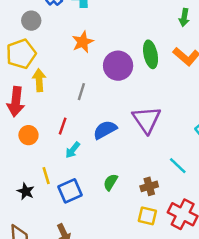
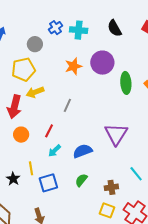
purple circle: (118, 66) -> (102, 63), moved
yellow arrow: (39, 80) -> (35, 92), turned -114
blue semicircle: (105, 130) -> (83, 151), moved

